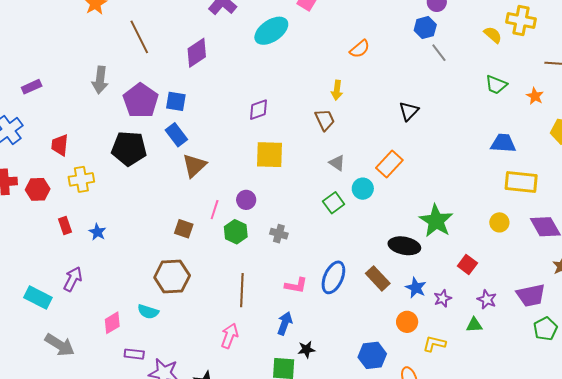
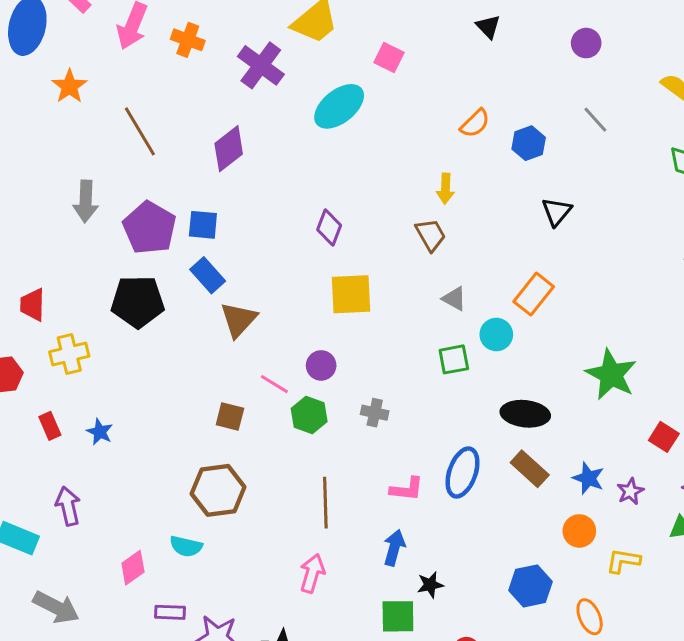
blue hexagon: (425, 28) -> (529, 143), moved
purple diamond: (259, 110) -> (329, 227), turned -45
green square: (334, 203) -> (454, 359), turned 30
pink line: (215, 210) -> (274, 384), turned -72
black ellipse: (404, 246) -> (525, 414), moved
purple arrow: (73, 279) -> (68, 506), turned -35

